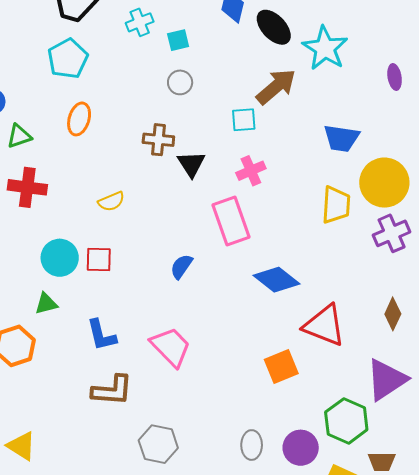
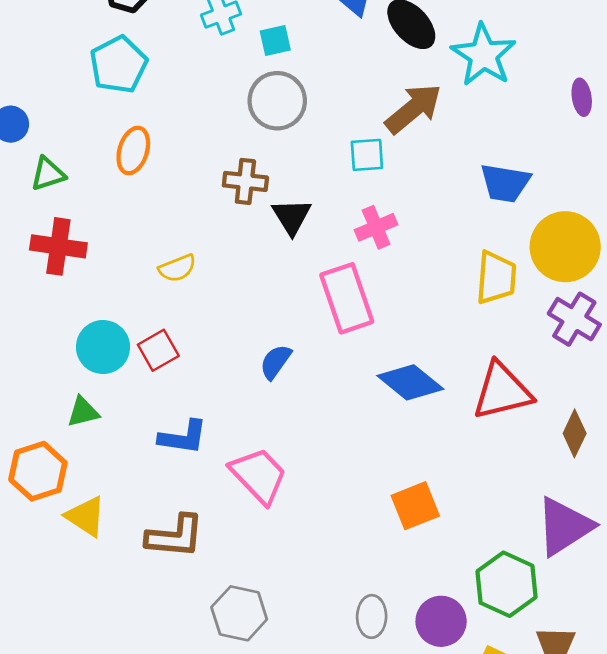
gray circle: (180, 82) -> (277, 101), size x1.6
purple cross: (392, 233) -> (574, 319), turned -36
red square: (99, 259) -> (158, 350), turned -32
red triangle: (324, 325) -> (502, 391), moved, turned -36
blue L-shape: (101, 335) -> (183, 437), moved, turned -69
yellow triangle: (21, 446) -> (86, 516), moved

